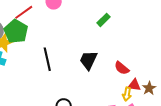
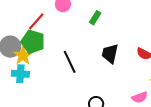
green rectangle: (103, 20) -> (95, 18), moved

